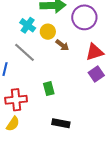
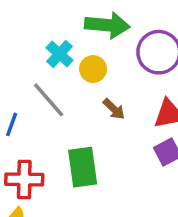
brown arrow: (62, 45) -> (114, 109), moved
green rectangle: (49, 89) -> (83, 167), size x1.6

